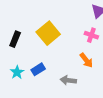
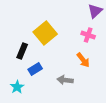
black rectangle: (15, 39) -> (22, 51), moved
cyan star: (17, 72) -> (17, 87), moved

